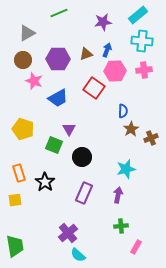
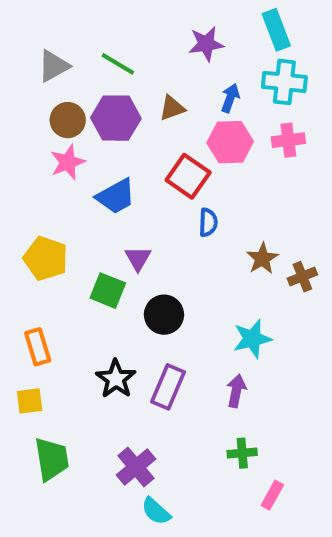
green line: (59, 13) -> (118, 64), moved, turned 54
cyan rectangle: (138, 15) -> (276, 30), turned -72
blue arrow: (107, 50) -> (230, 98), moved
brown circle: (23, 60) -> (68, 120), moved
pink star: (34, 81) -> (68, 162), turned 30
blue semicircle: (123, 111) -> (208, 222), moved
black star: (45, 182) -> (116, 379), moved
green trapezoid: (15, 246) -> (52, 459), moved

